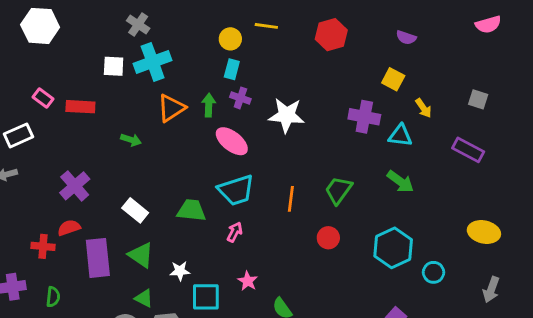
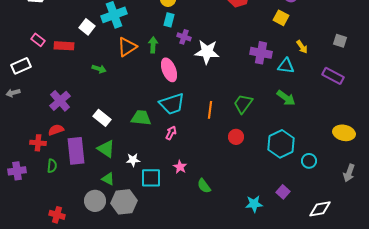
white square: (114, 66) -> (87, 27), moved, turned 35
yellow square: (393, 79) -> (281, 18), moved
purple cross: (240, 98) -> (184, 37), moved
pink ellipse: (232, 141) -> (169, 70), turned 30
green semicircle: (53, 297) -> (52, 166), moved

